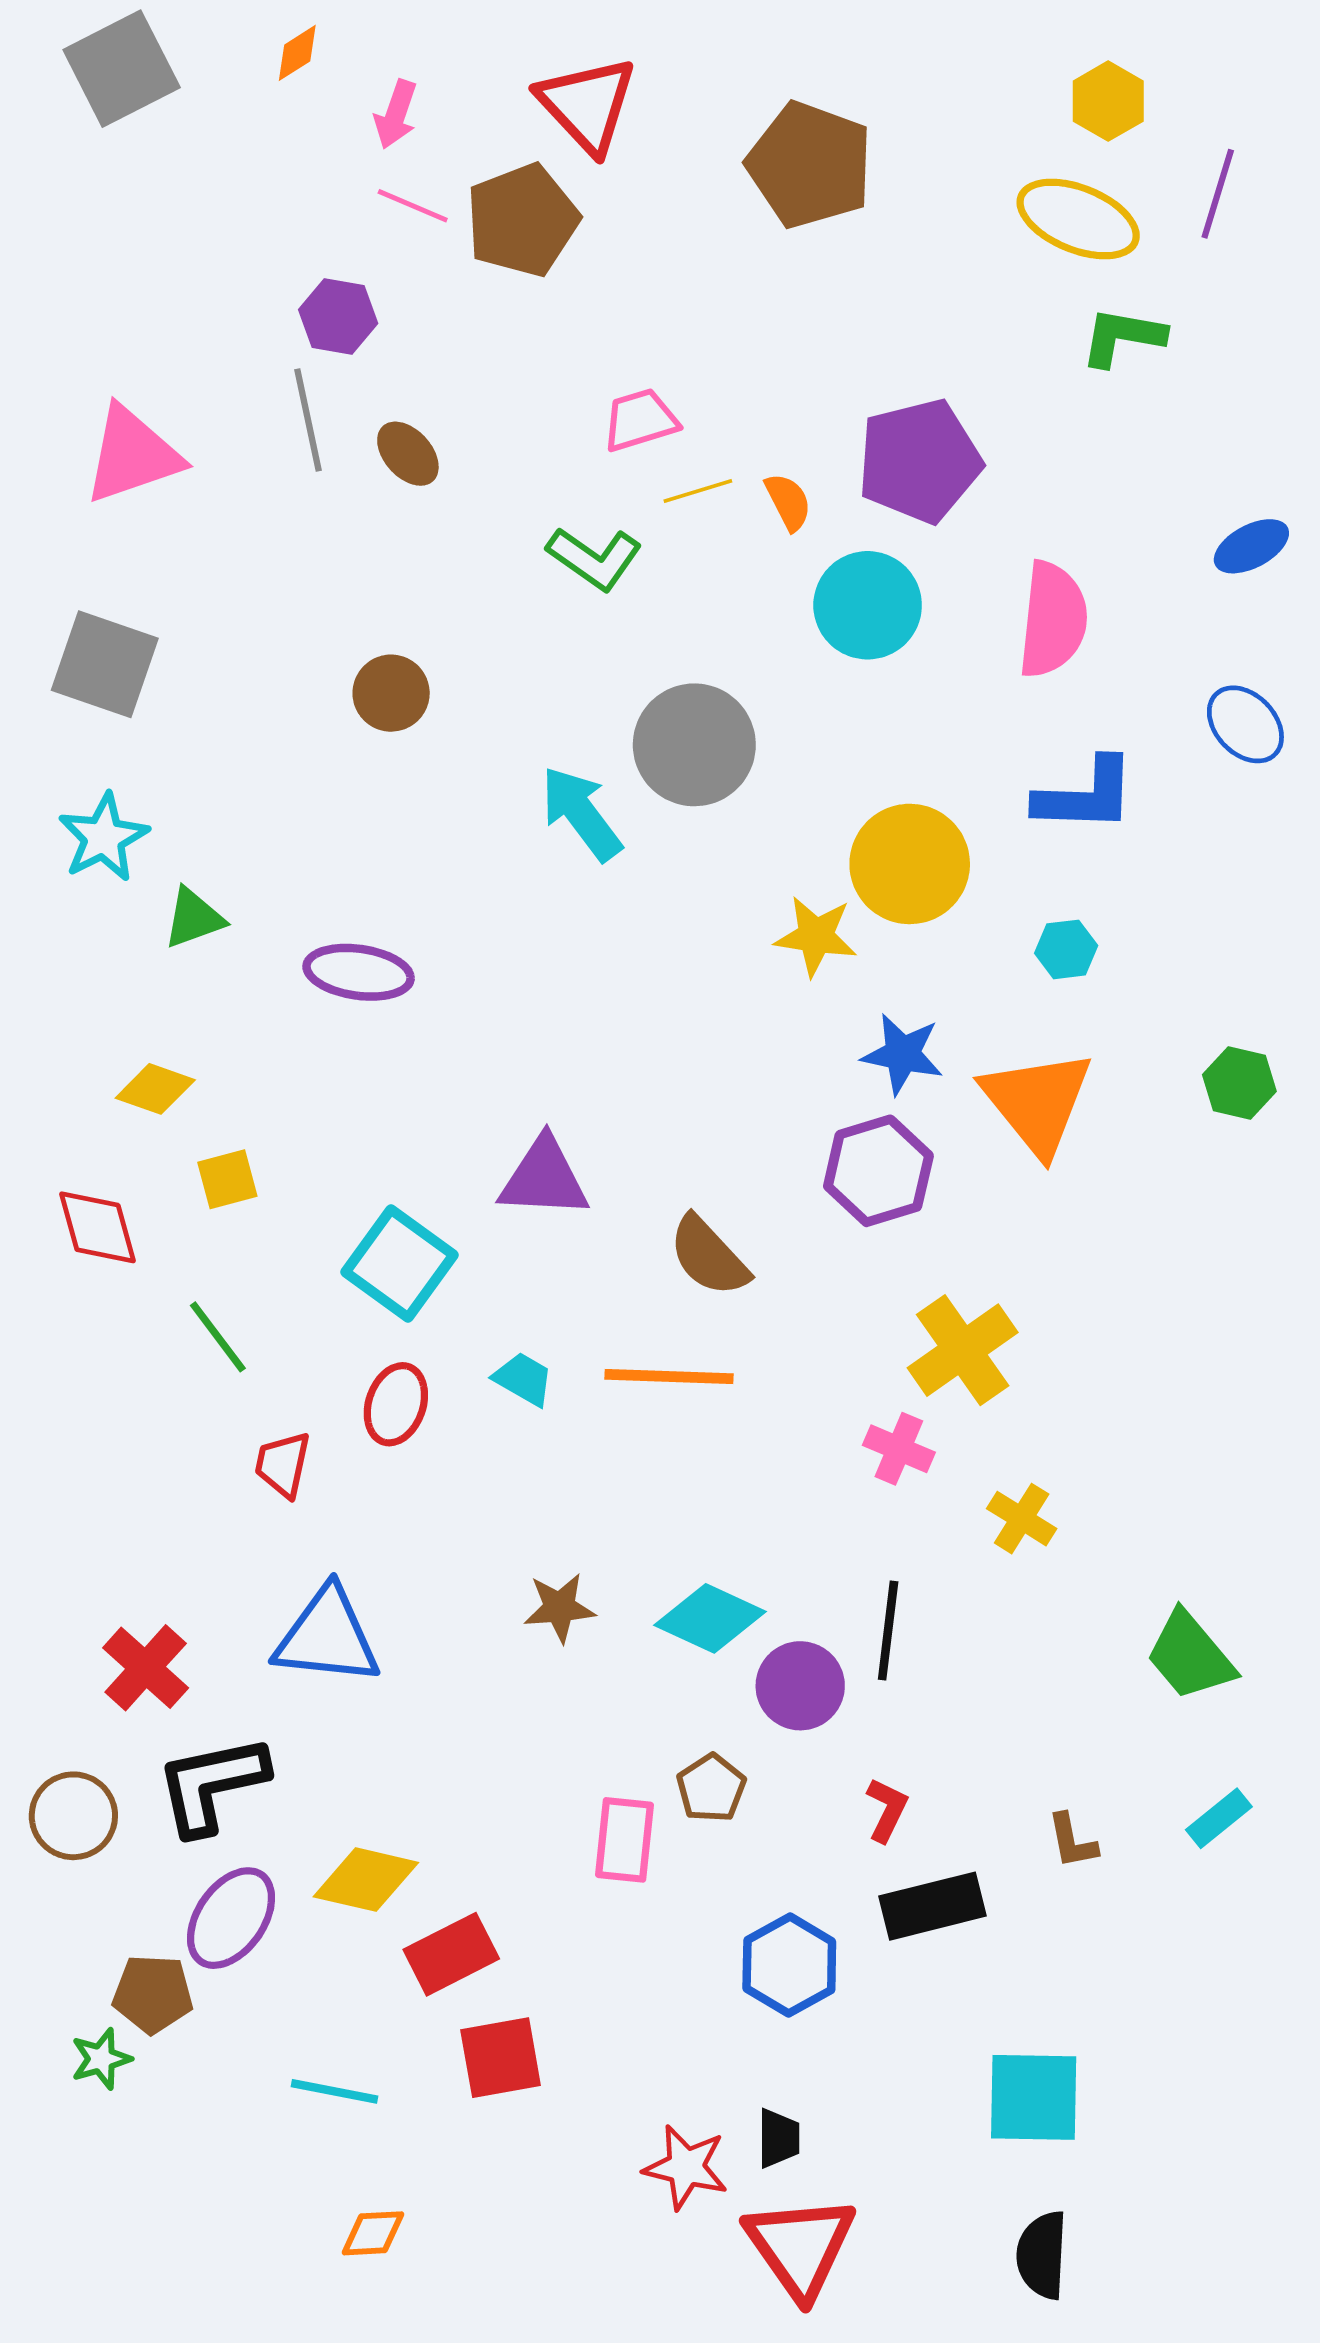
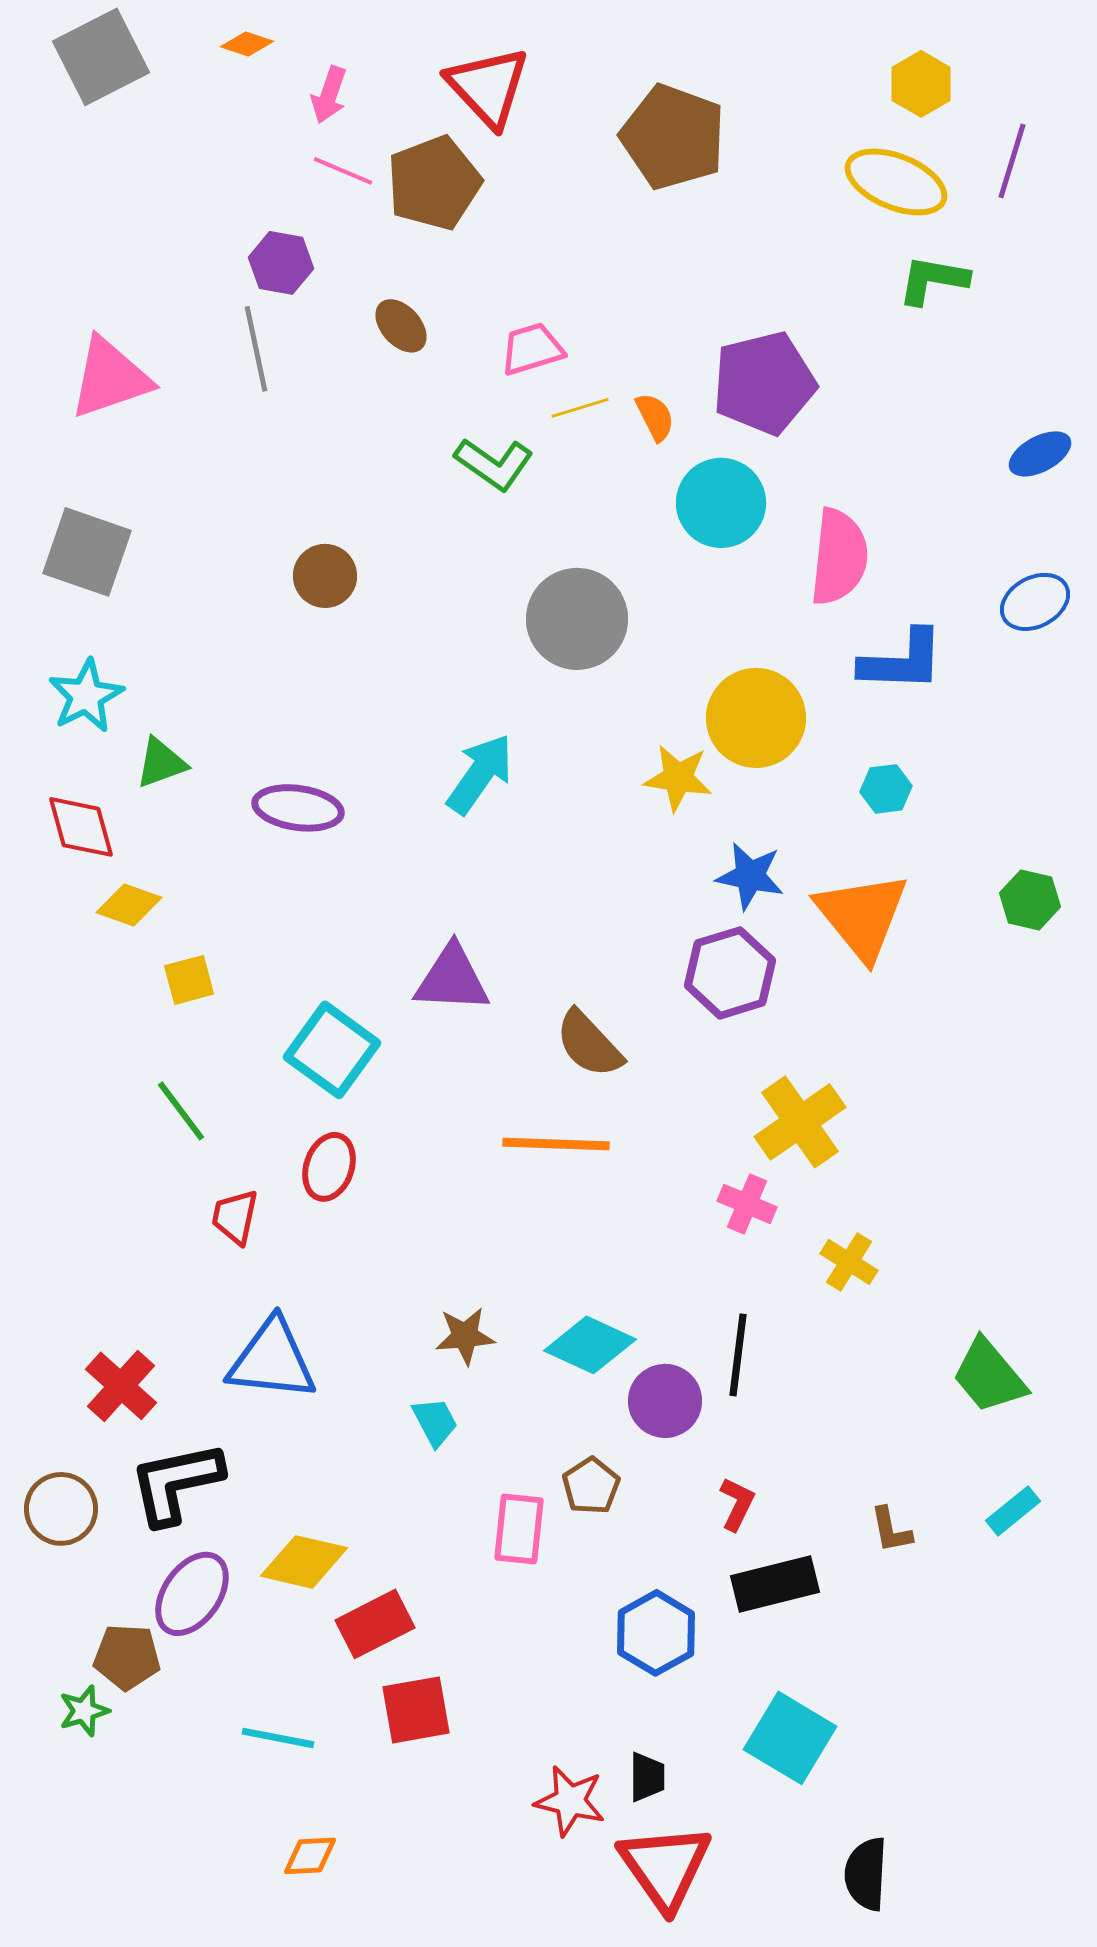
orange diamond: (297, 53) -> (247, 44), turned 51
brown ellipse: (408, 454) -> (401, 326), moved
pink semicircle: (1053, 620) -> (839, 557), moved
blue ellipse: (1245, 724) -> (1035, 602), turned -74
cyan arrow: (581, 813) -> (480, 774), moved, turned 72
red diamond: (97, 1227) -> (81, 827), moved
cyan trapezoid: (523, 1379) -> (435, 1422), moved, turned 32
cyan square: (1034, 2097) -> (790, 1738), moved, turned 30

